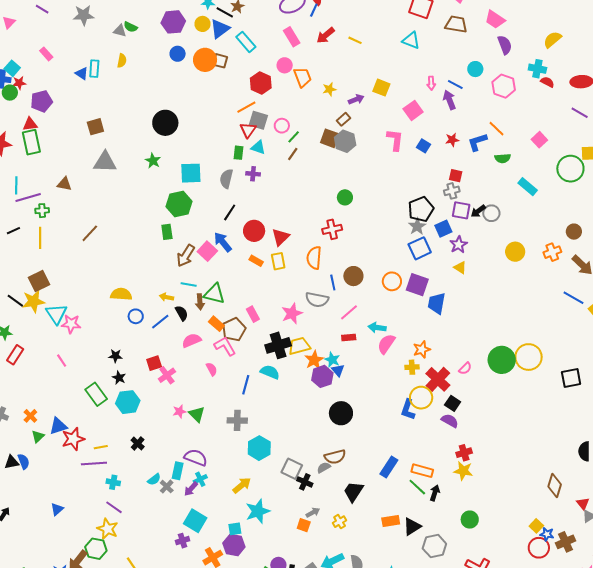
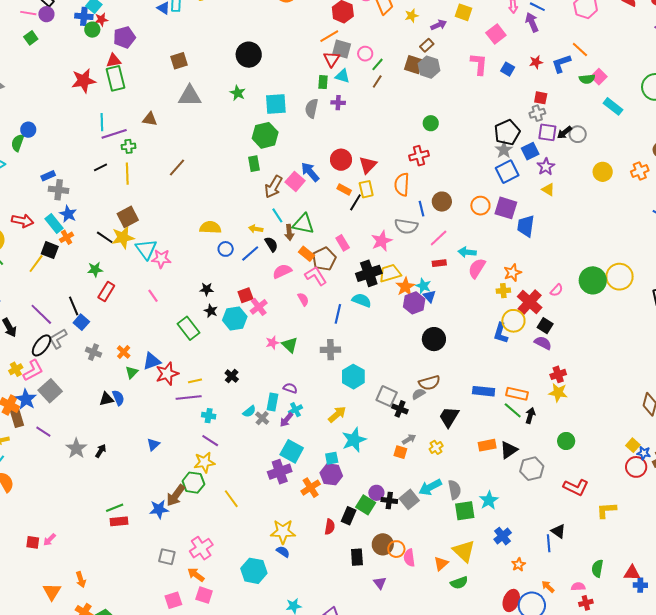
pink square: (539, 140) -> (599, 77), moved
black line: (230, 212) -> (355, 202), moved
cyan line: (189, 285) -> (277, 215), turned 49
cyan hexagon: (128, 402) -> (235, 318), moved
purple semicircle: (196, 457) -> (290, 388), size x0.6
blue rectangle: (389, 467) -> (484, 391), turned 65
yellow star: (107, 529) -> (204, 462), turned -30
purple cross: (182, 541) -> (280, 472), size x1.6

